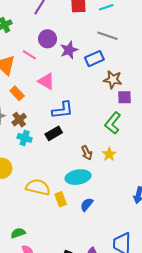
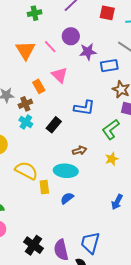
orange rectangle: (17, 93) -> (39, 86), moved
blue L-shape: (62, 110) -> (84, 108), moved
black rectangle: (54, 133) -> (54, 125), turned -35
brown arrow: (87, 153) -> (80, 150), turned -96
yellow star: (109, 154) -> (112, 159), moved

